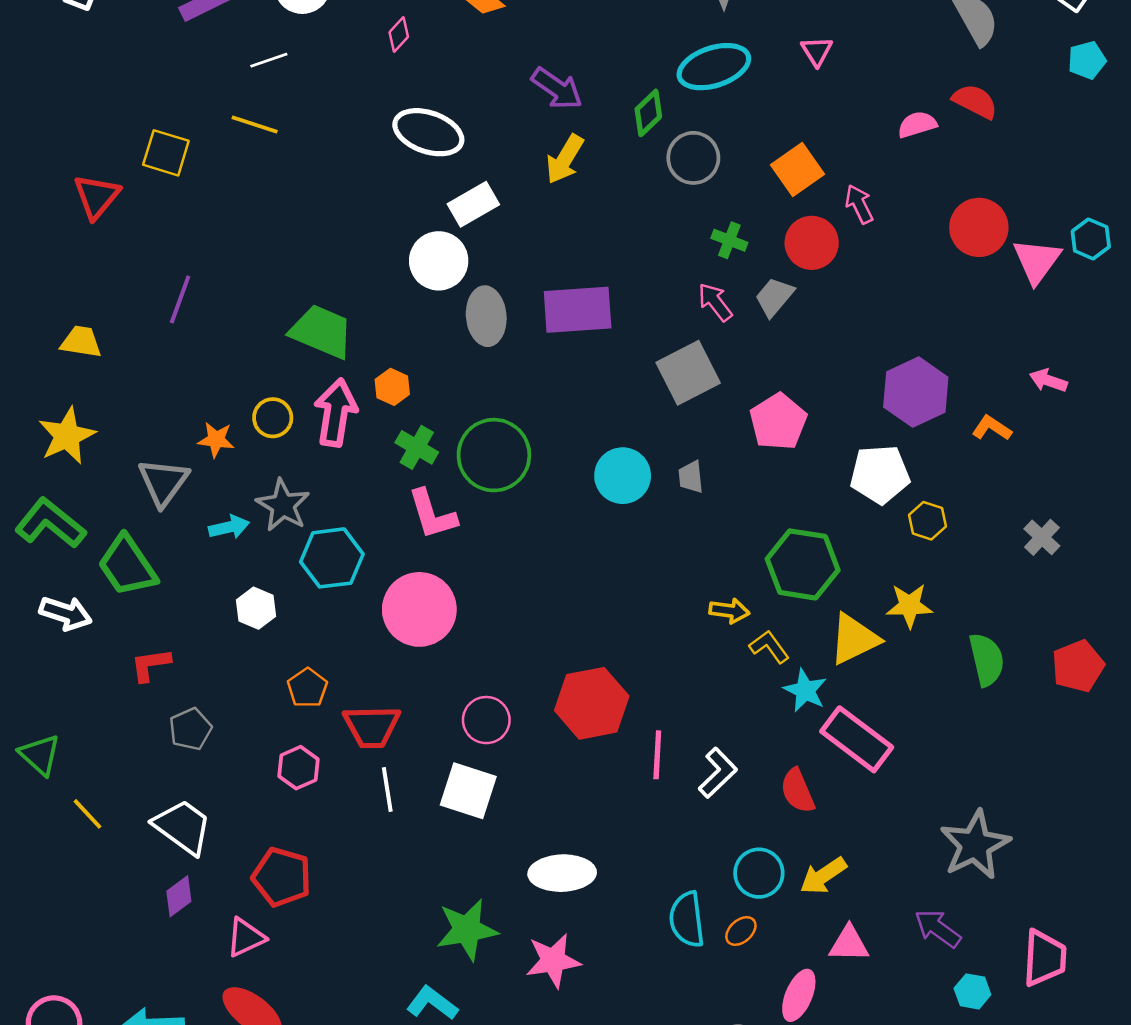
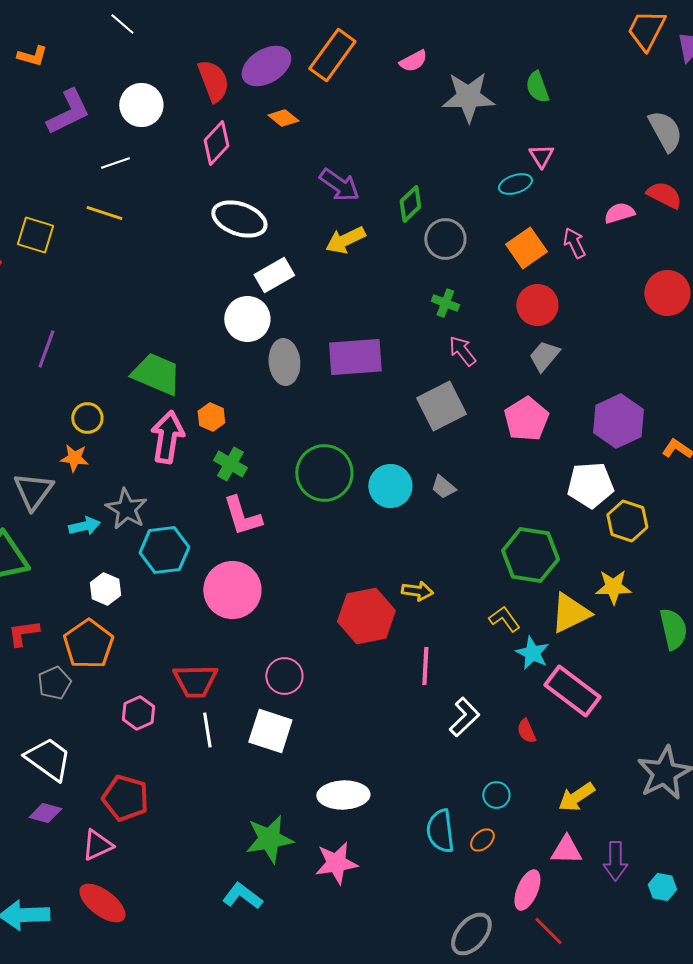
pink diamond: (399, 34) -> (216, 143), size x1.6
cyan ellipse: (714, 67) -> (515, 184), moved, size x0.6
yellow arrow: (565, 159) -> (345, 240), turned 33
pink arrow: (859, 204) -> (574, 243), moved
green cross: (729, 240) -> (445, 303), moved
gray trapezoid: (774, 297) -> (544, 356), moved
yellow circle: (273, 418) -> (87, 418), moved
pink pentagon: (778, 422) -> (526, 419), moved
green circle: (494, 455) -> (324, 473), moved
gray trapezoid: (691, 477) -> (443, 487), turned -44
yellow hexagon: (927, 521) -> (627, 521), size x1.4
yellow arrow: (729, 611) -> (417, 591), moved
orange pentagon: (307, 688) -> (88, 644), moved, size x1.6
red hexagon: (592, 703) -> (366, 616), moved
pink line: (657, 755) -> (425, 666), moved
red semicircle: (798, 791) -> (526, 731), size x0.7
cyan circle: (759, 873) -> (496, 795), size x0.7
yellow arrow: (823, 876) -> (576, 797), moved
purple diamond: (179, 896) -> (45, 813), turned 52
purple arrow: (938, 928) -> (615, 861), moved, turned -126

